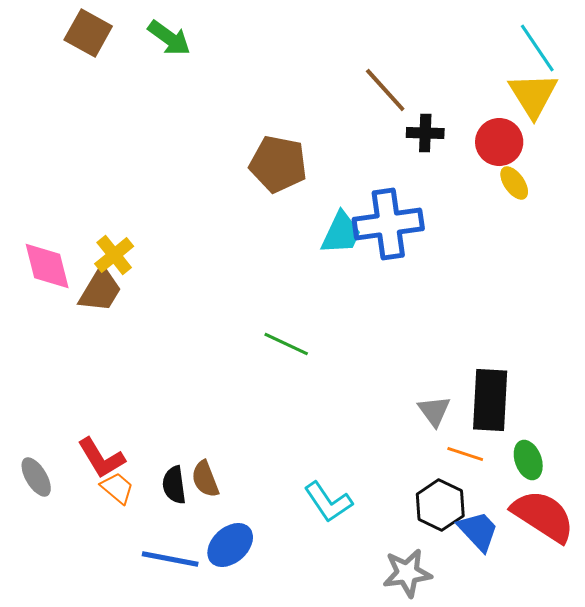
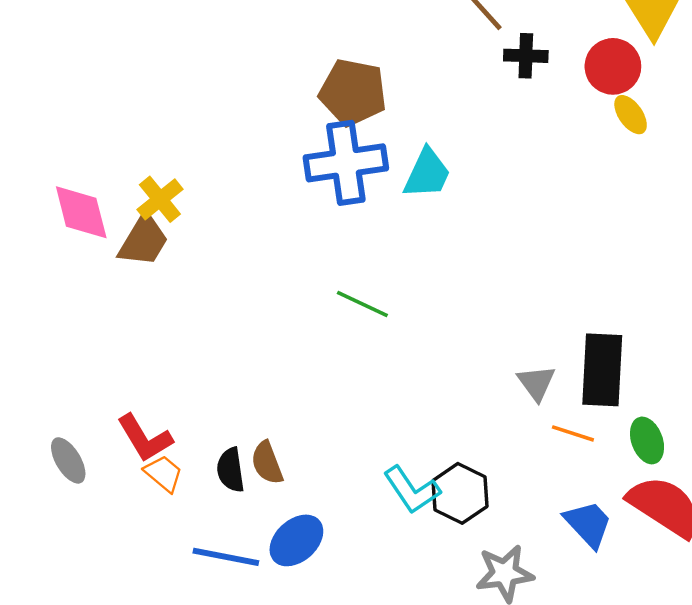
blue cross: (388, 224) -> (346, 163), moved
black hexagon: (440, 505) -> (460, 493), moved

